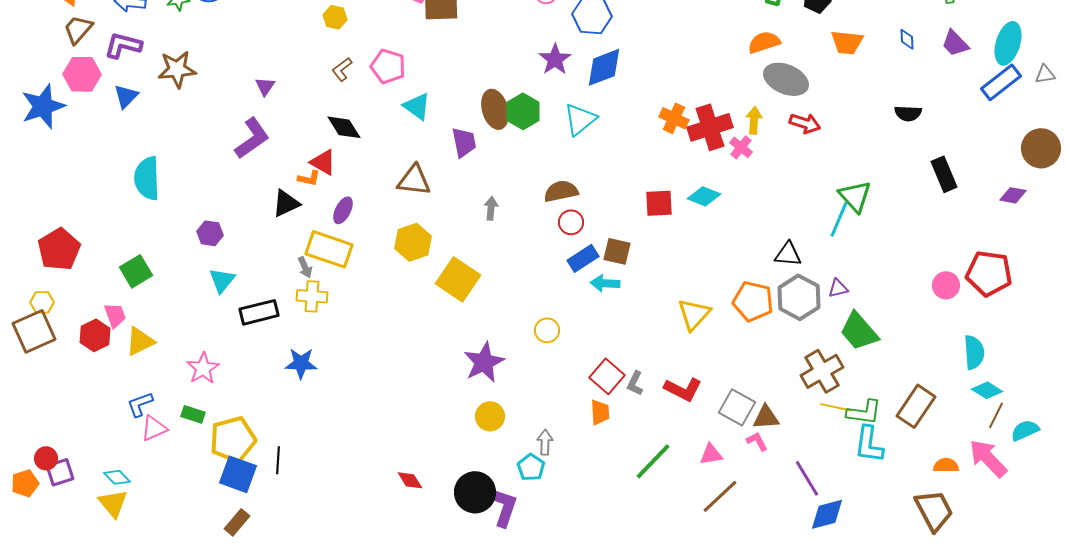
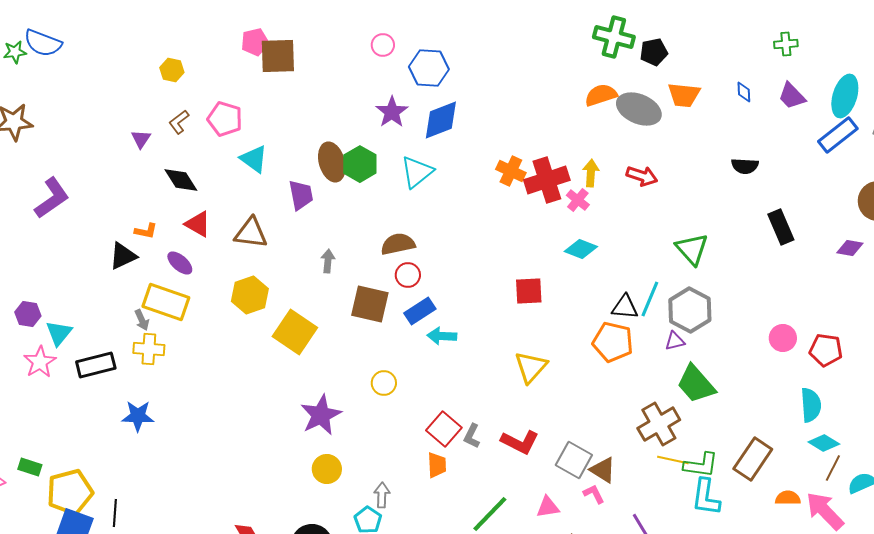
gray ellipse: (786, 79) -> (639, 109), moved
purple triangle: (265, 86) -> (141, 139), moved
purple L-shape: (252, 138) -> (52, 198), moved
red triangle: (323, 162) -> (198, 224), moved
cyan diamond: (704, 196) -> (581, 249), moved
red square: (659, 203) -> (529, 291), moved
purple ellipse: (343, 210) -> (180, 263), turned -76
cyan line: (839, 219) -> (650, 299), moved
purple hexagon: (210, 233) -> (28, 314), moved
brown square: (617, 251) -> (370, 304), moved, size x1.4
red pentagon: (989, 273) -> (826, 350), moved, size x0.7
gray hexagon: (799, 297) -> (690, 310), moved
orange pentagon: (753, 301) -> (613, 342), moved
pink star: (203, 368) -> (40, 362), moved
brown triangle: (766, 417) -> (603, 470), turned 36
orange semicircle: (946, 465) -> (788, 498), moved

